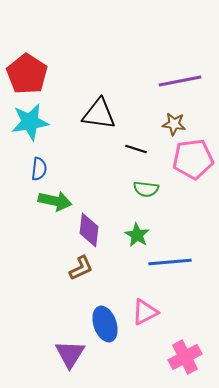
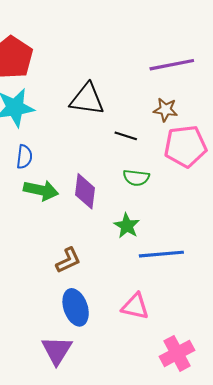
purple diamond: (89, 230) -> (85, 191), moved
pink triangle: (145, 312) -> (135, 306), turned 40
blue ellipse: (105, 324) -> (76, 307), moved

